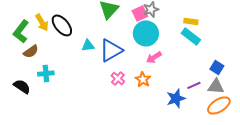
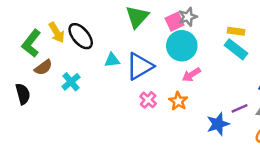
cyan cross: (46, 73) -> (71, 82), moved, turned -35
black semicircle: (22, 86) -> (23, 94), moved, turned 42

